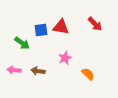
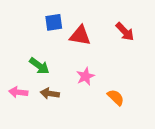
blue square: (41, 30) -> (54, 22), moved
green arrow: (22, 43) -> (39, 66), moved

